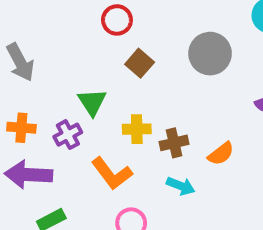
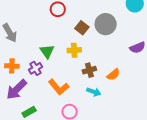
brown square: (140, 63) -> (82, 28), moved
yellow cross: (137, 129) -> (74, 50), moved
purple arrow: (28, 175) -> (17, 90), turned -45

